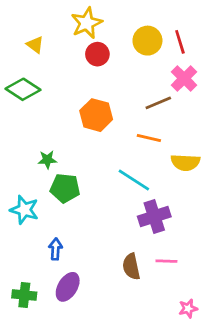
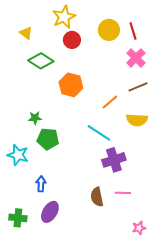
green diamond: (23, 89) -> (41, 61), moved
brown line: (158, 103) -> (138, 87), moved
orange line: (149, 138) -> (110, 102), turned -54

